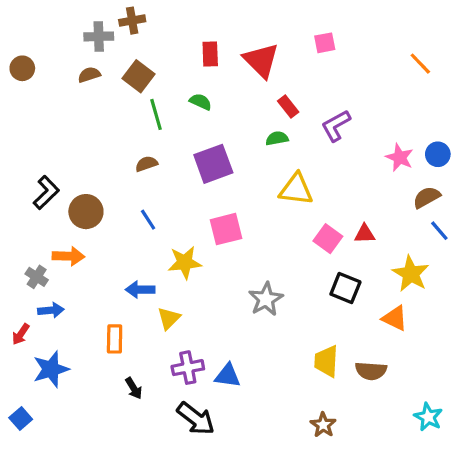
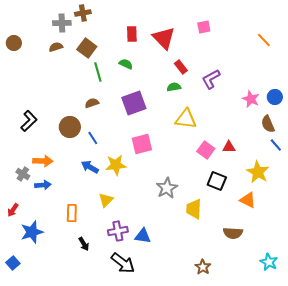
brown semicircle: (427, 197) -> (268, 124), turned -84
brown circle: (86, 212) -> (70, 127), moved
blue arrow: (140, 290) -> (90, 167), moved, turned 30
blue arrow: (51, 310) -> (43, 185), moved
yellow trapezoid: (326, 361) -> (194, 209), moved

